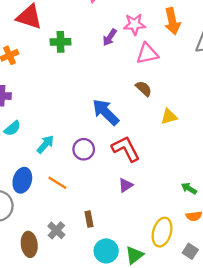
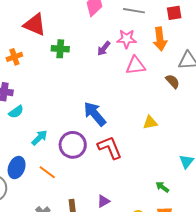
brown semicircle: (144, 89) -> (173, 81), moved
cyan semicircle: (12, 128) -> (16, 112), moved
purple circle: (84, 149) -> (73, 145), size x1.4
purple triangle: (126, 185) -> (103, 201), moved

